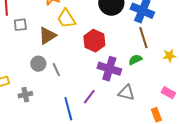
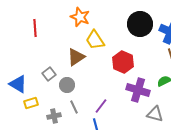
gray square: (20, 25) -> (49, 74), moved, turned -32
gray line: (56, 70) -> (74, 107), moved
purple line: (89, 97) -> (101, 106), moved

